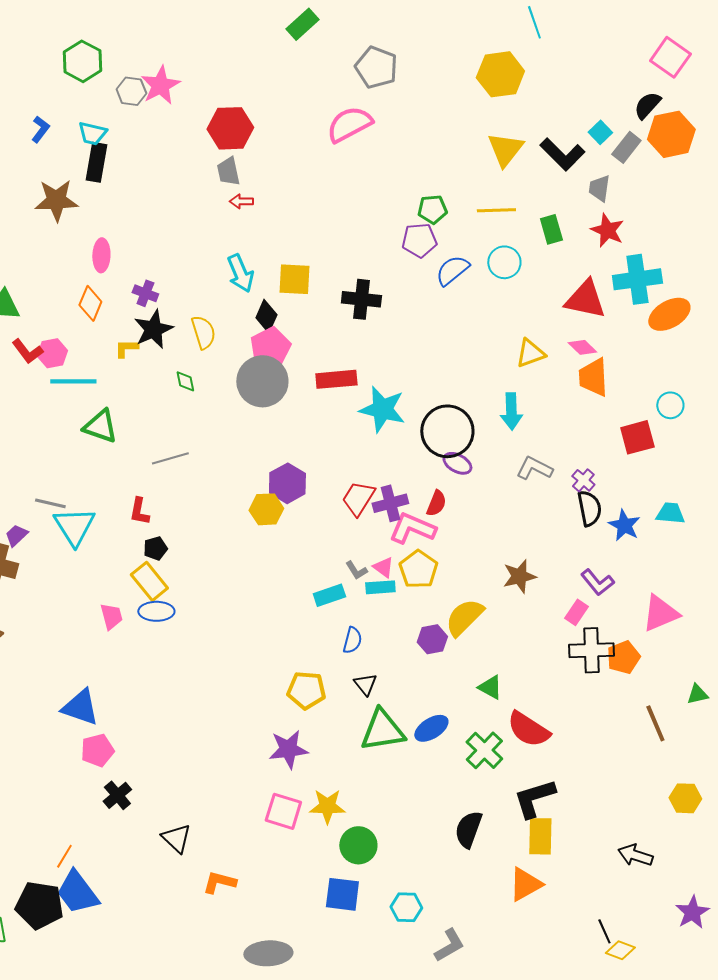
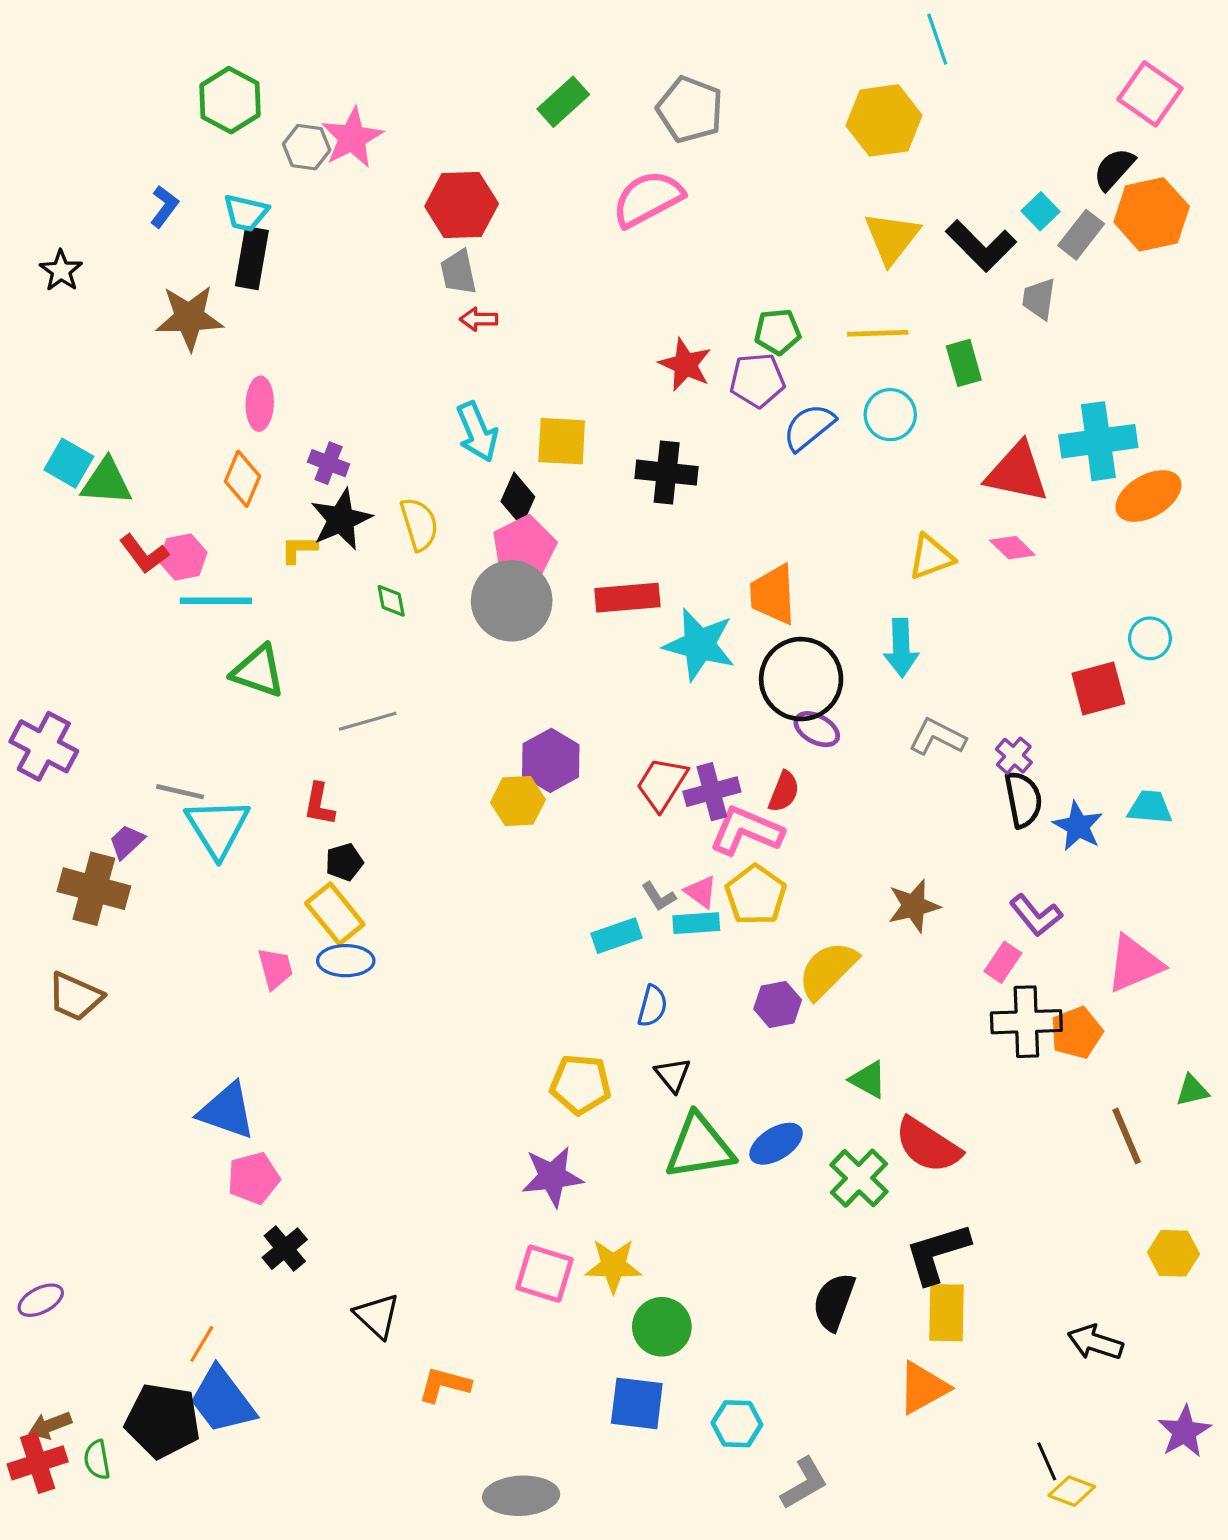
green rectangle: (302, 24) -> (563, 102), moved
red star: (607, 230) -> (685, 365), moved
orange trapezoid: (593, 377) -> (773, 595), moved

